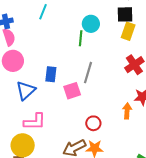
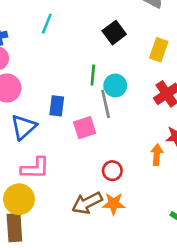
black square: (125, 14) -> (114, 33), moved, turned -36
cyan circle: (91, 24) -> (115, 85), moved
green line: (81, 38) -> (93, 75), moved
gray line: (88, 73) -> (106, 104), turned -30

